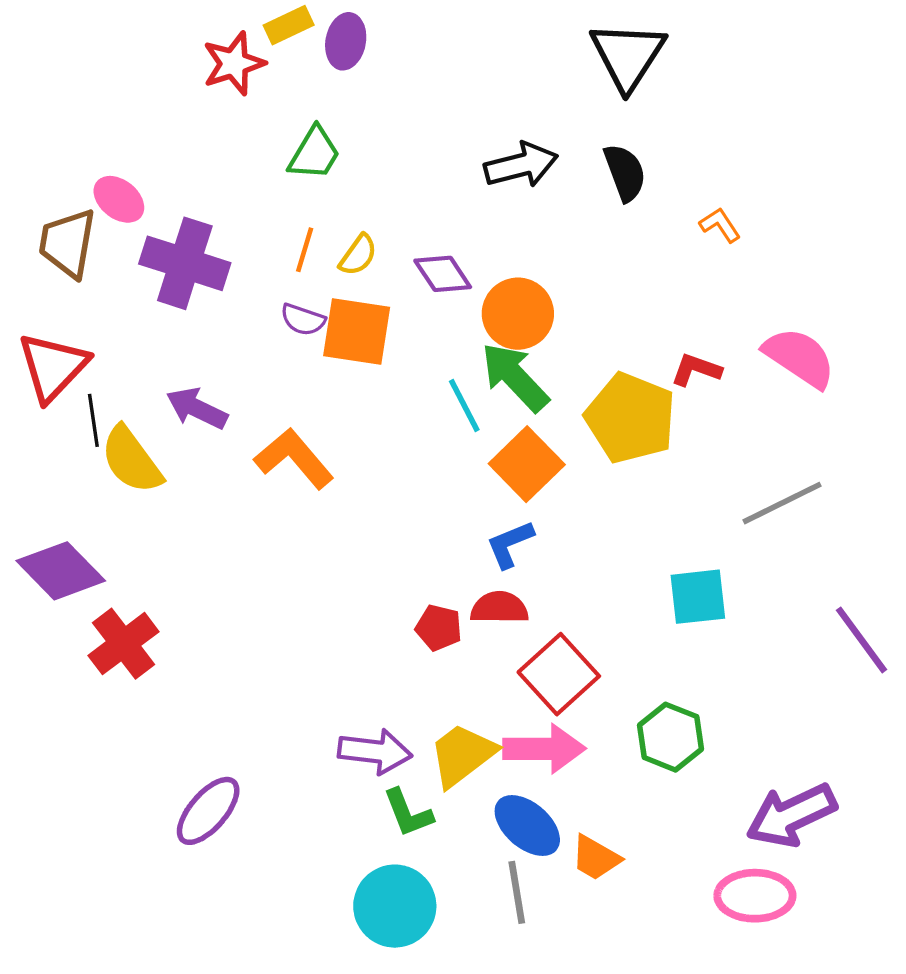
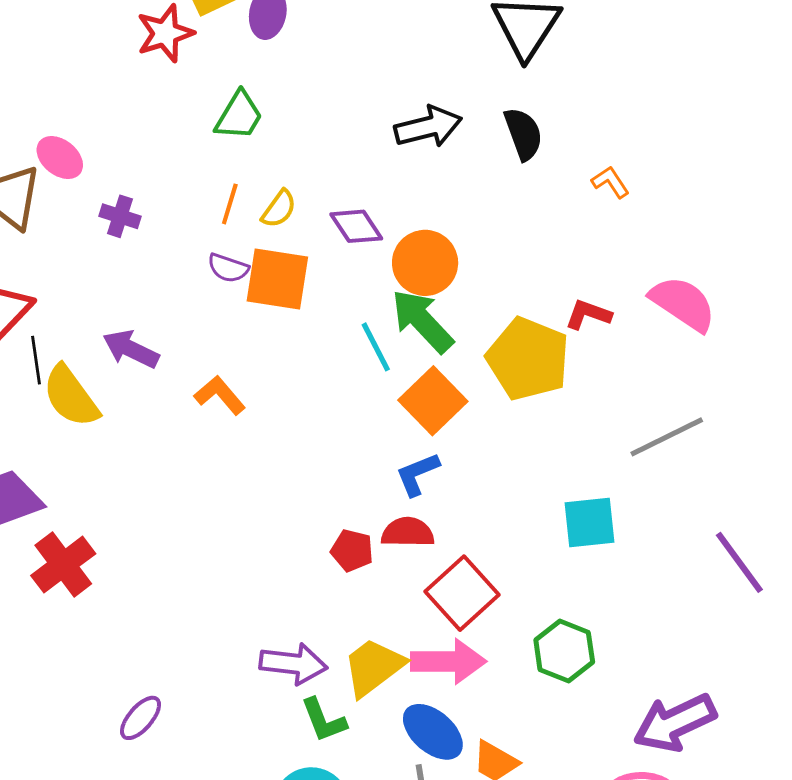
purple cross: (185, 263) -> (120, 216), size x0.5
orange L-shape: (294, 458) -> (220, 395), size x0.7
purple ellipse: (208, 811) -> (141, 718), size x0.7

